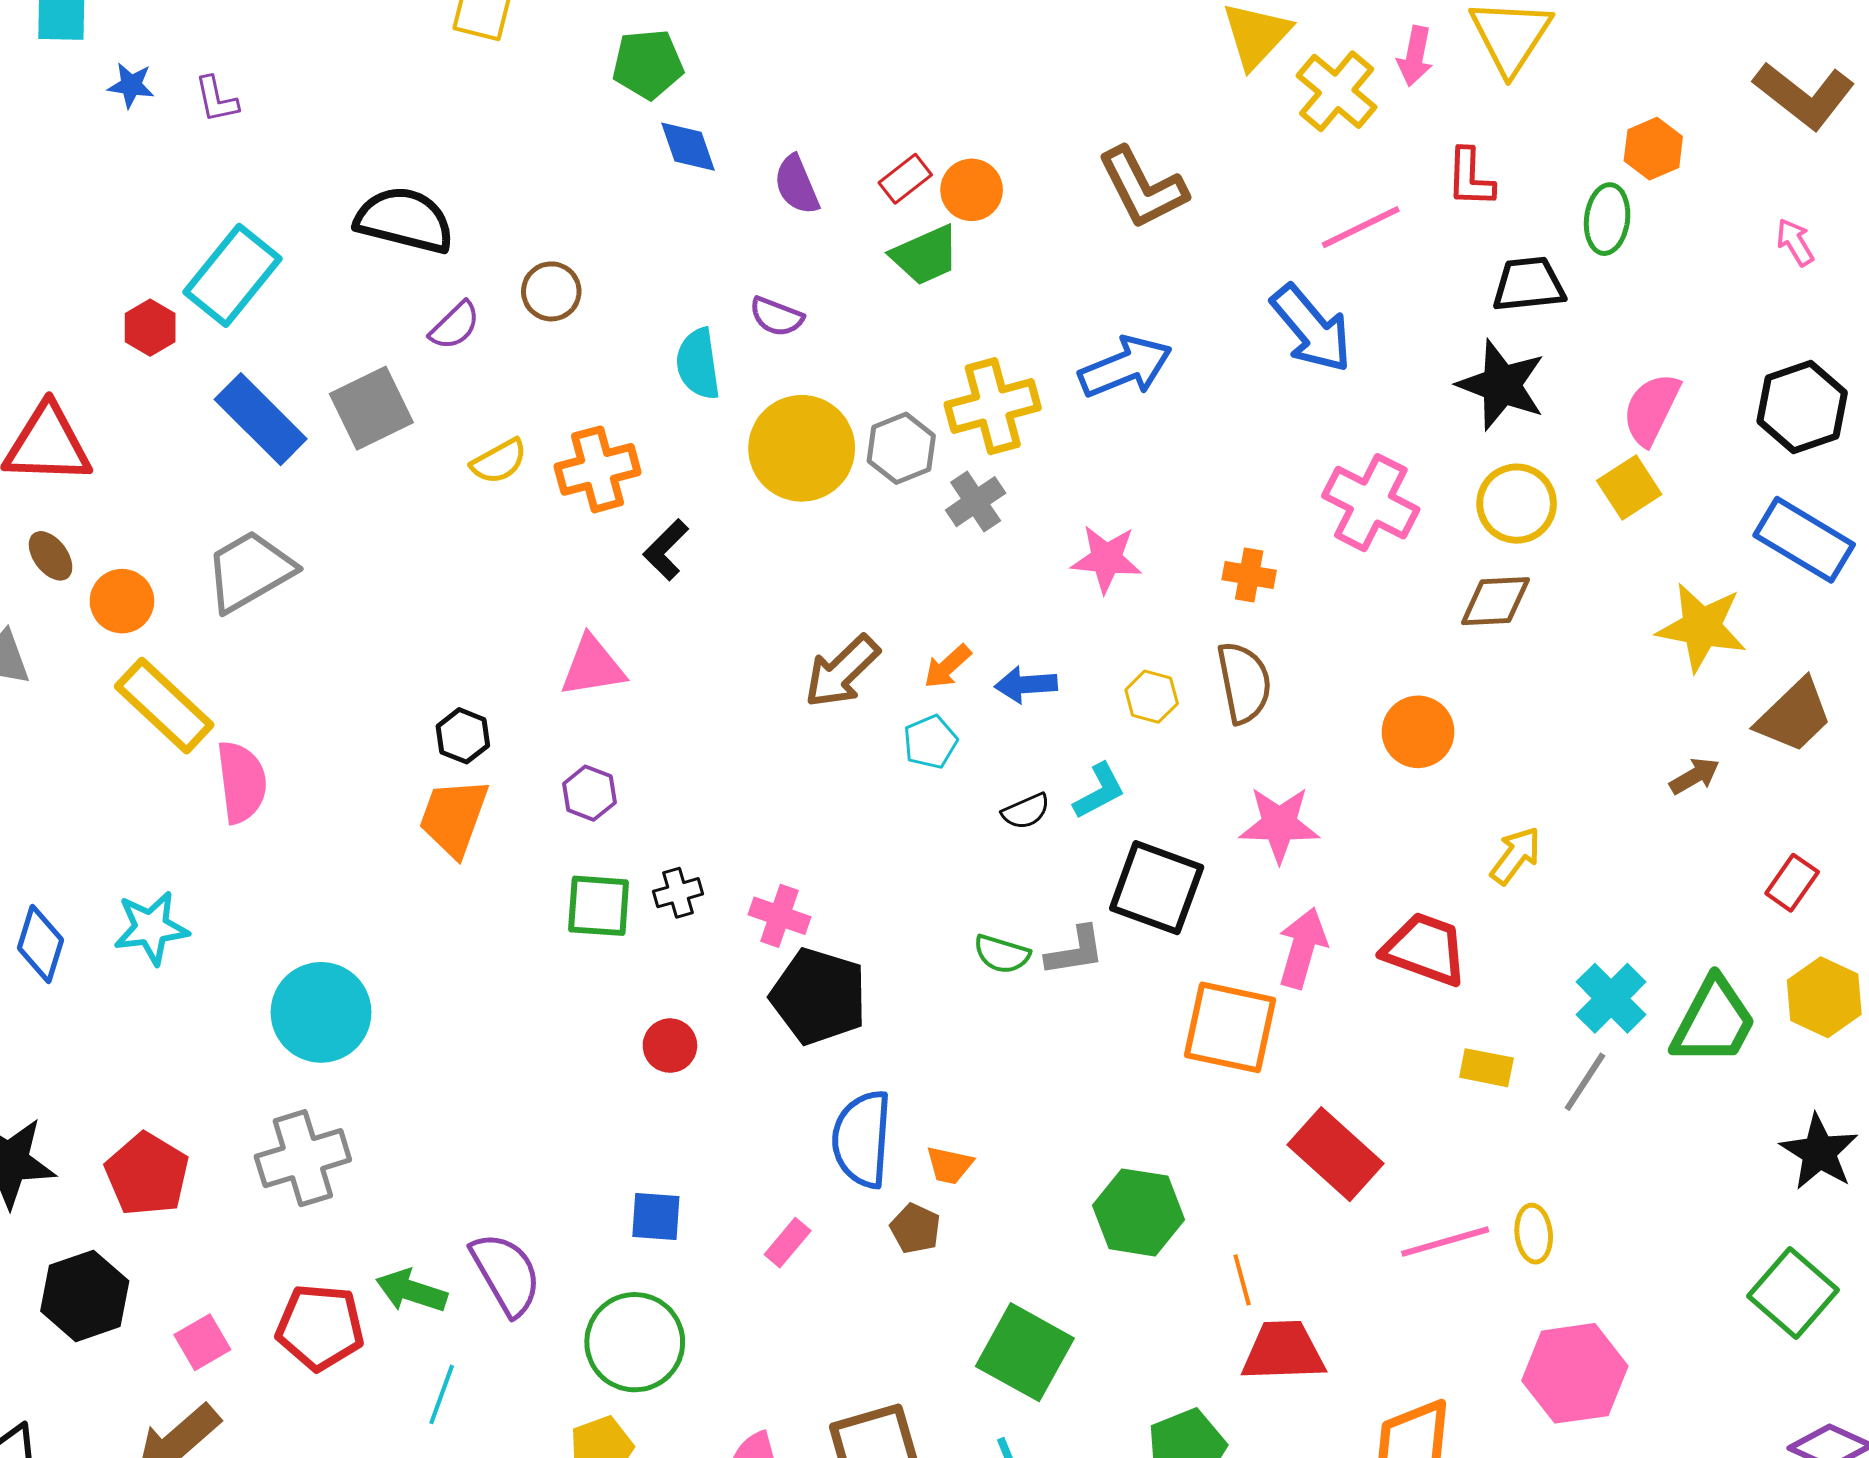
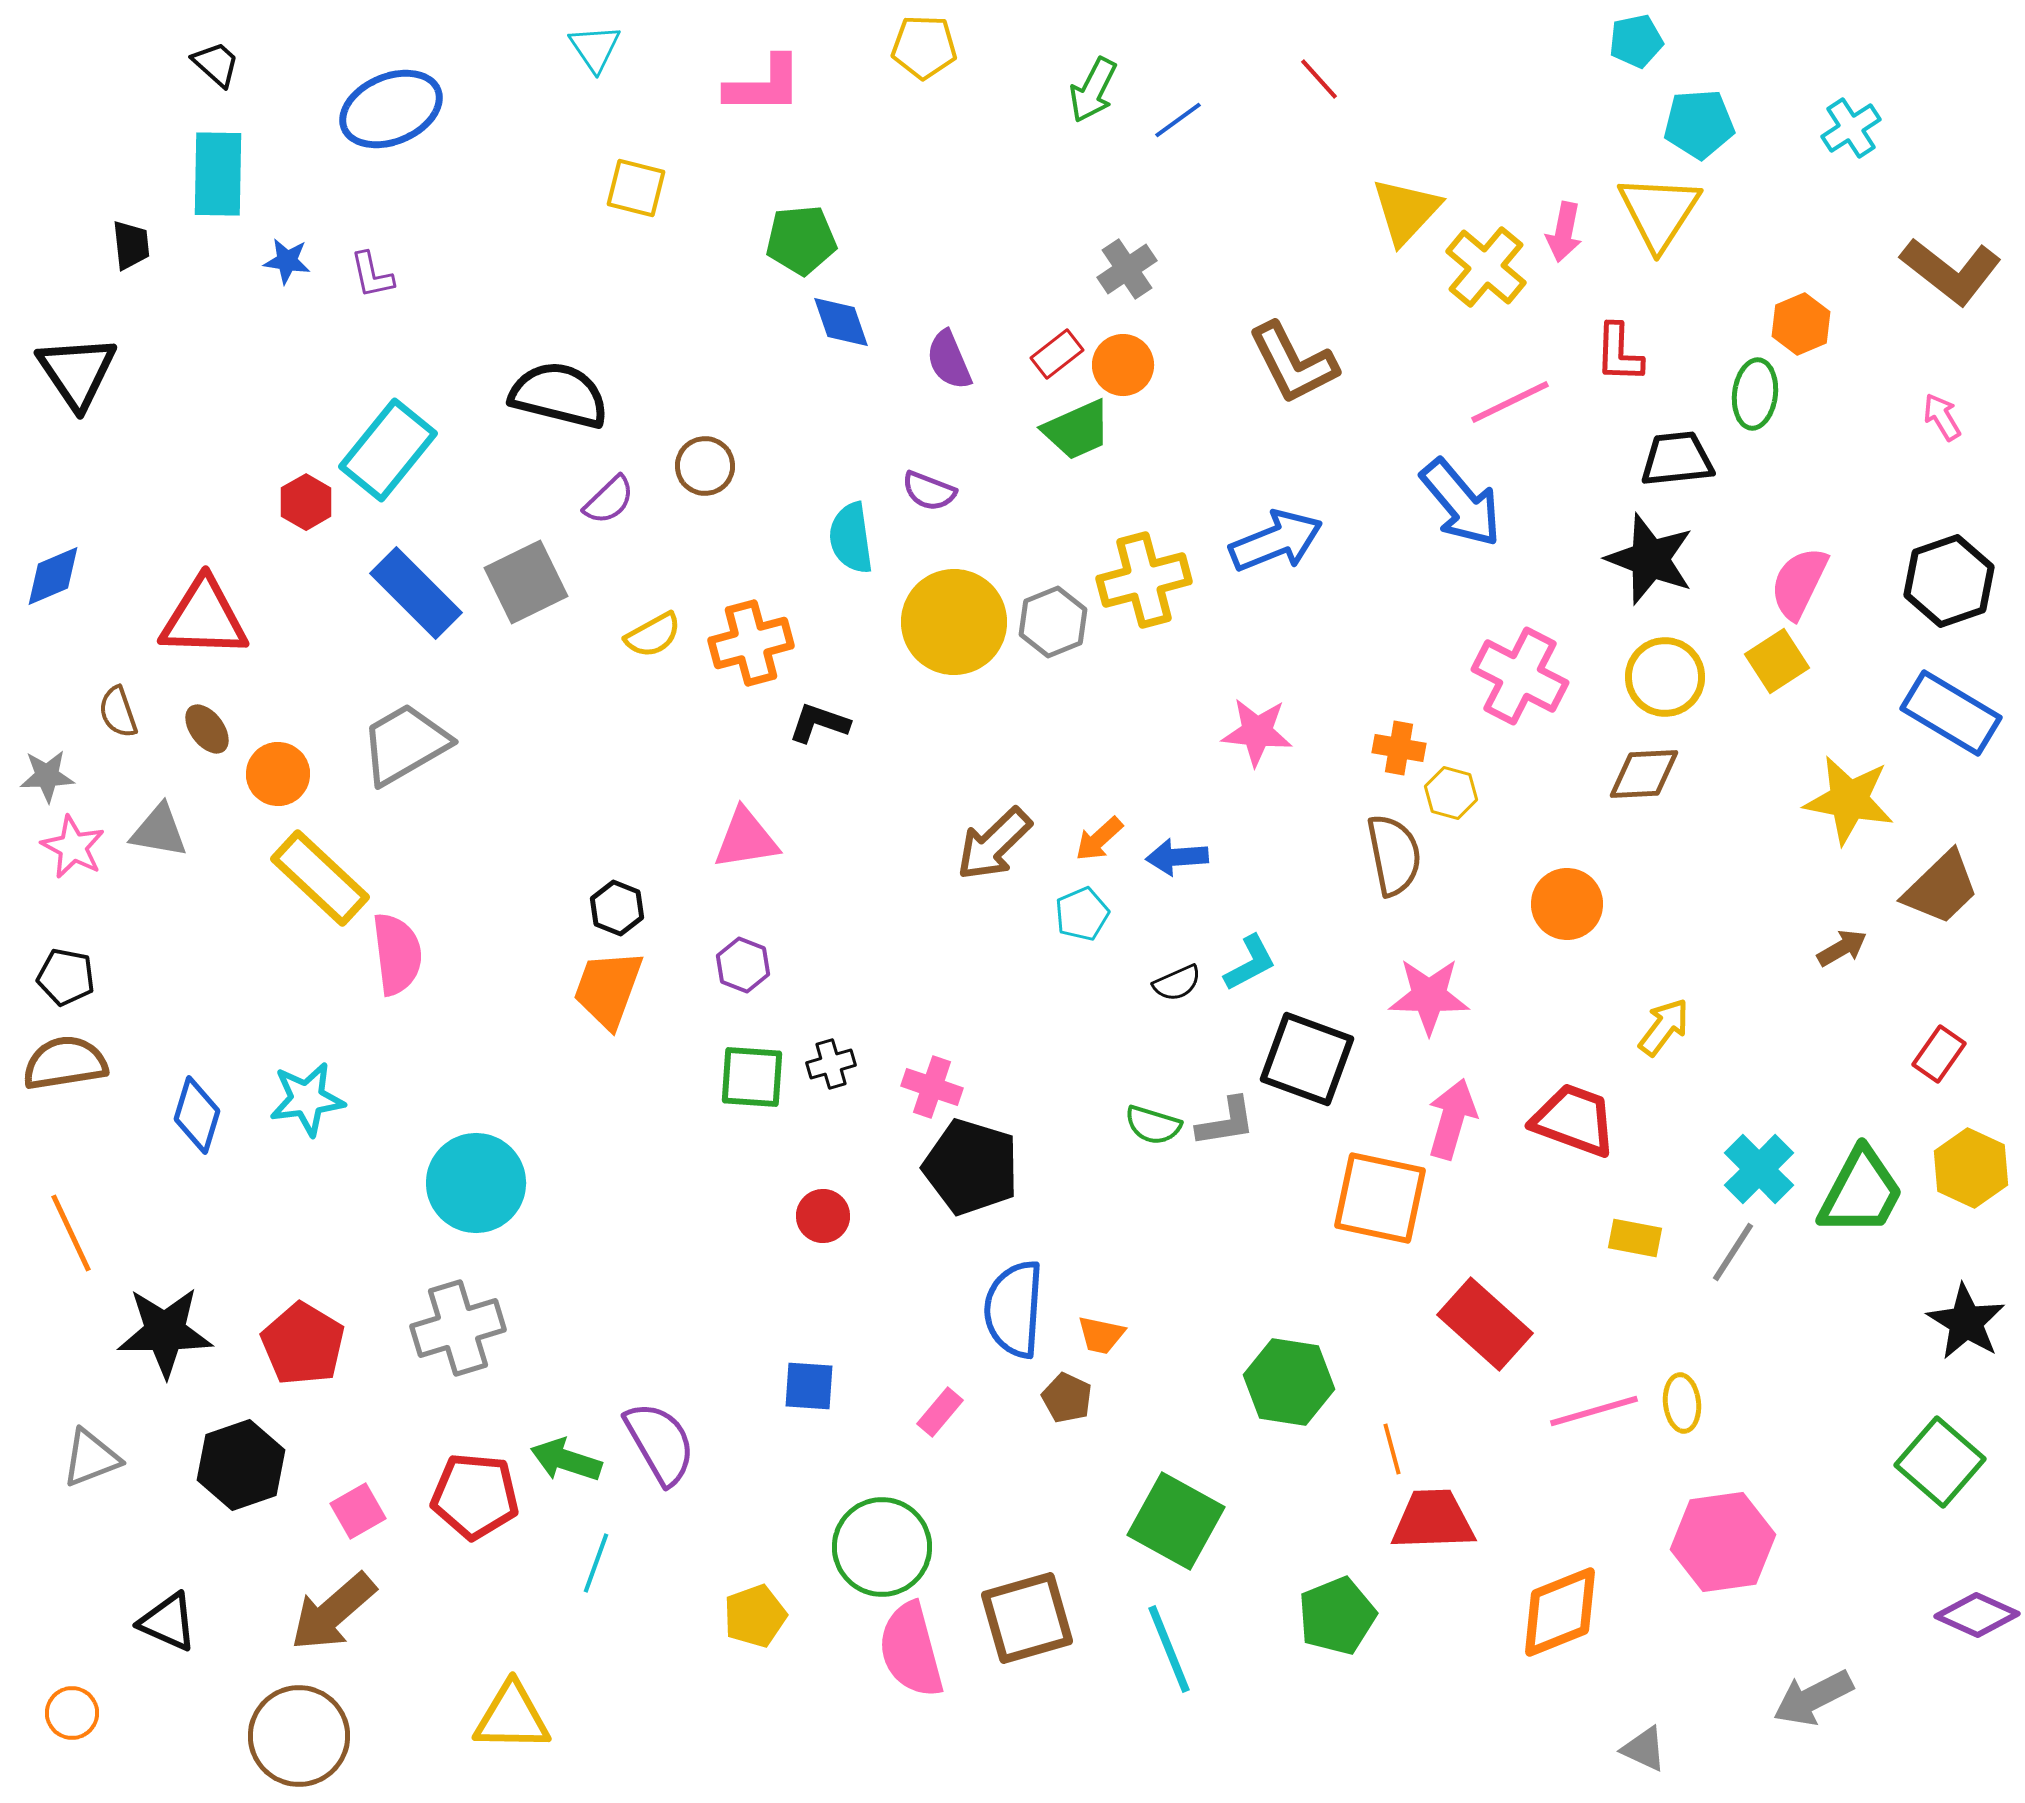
gray cross: (976, 502) -> (1127, 269), moved
black L-shape: (666, 550) -> (819, 723), turned 64
yellow hexagon: (1152, 697) -> (1451, 793), moved
green circle: (635, 1342) -> (882, 1547), moved

